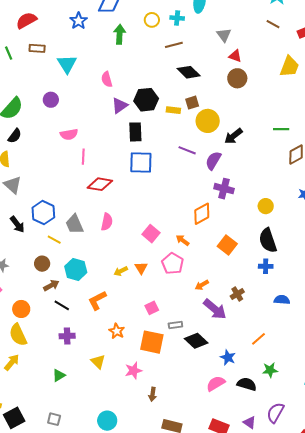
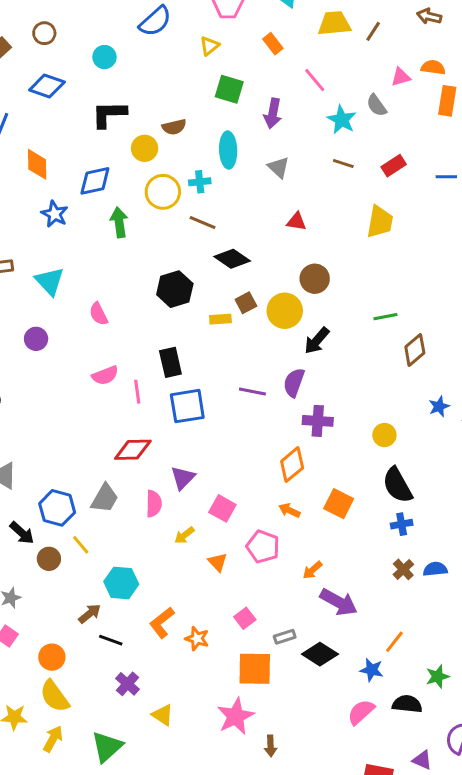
yellow circle: (152, 20) -> (163, 192), size x1.5
gray triangle: (224, 35) -> (279, 167), moved
brown line: (174, 45) -> (203, 222), turned 48
brown circle: (237, 78) -> (315, 279), moved
pink semicircle: (107, 79) -> (99, 314), moved
black hexagon: (146, 100) -> (175, 289), moved
purple triangle: (120, 106) -> (183, 478), moved
yellow circle: (208, 121) -> (285, 311), moved
pink semicircle: (69, 134) -> (105, 375), moved
purple line: (187, 150) -> (252, 392), moved
pink line: (83, 157) -> (137, 392), moved
gray trapezoid: (75, 224) -> (105, 498), moved, turned -115
yellow line: (54, 240) -> (81, 545), turned 32
orange arrow: (183, 240) -> (289, 510), moved
brown circle: (42, 264) -> (49, 559), moved
yellow arrow: (121, 271) -> (184, 535), moved
brown cross: (237, 294) -> (403, 569), moved
orange star: (117, 331) -> (197, 639), moved
purple cross: (67, 336) -> (127, 684), turned -35
orange line: (259, 339) -> (394, 642), moved
yellow triangle: (98, 362) -> (163, 715), moved
pink star: (133, 371) -> (236, 716), size x1.4
green triangle: (59, 375) -> (107, 747), moved, size x1.6

